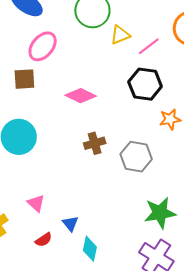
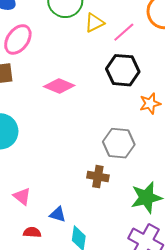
brown cross: (95, 143) -> (98, 177), moved, turned 30
blue triangle: (70, 224) -> (58, 214), turned -30
red semicircle: (44, 240) -> (32, 232), turned -138

